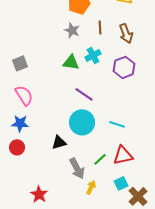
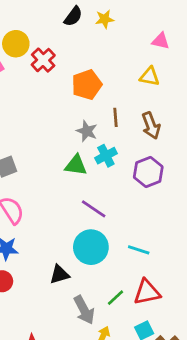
gray star: (72, 30) -> (87, 131), moved

